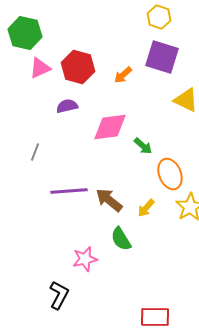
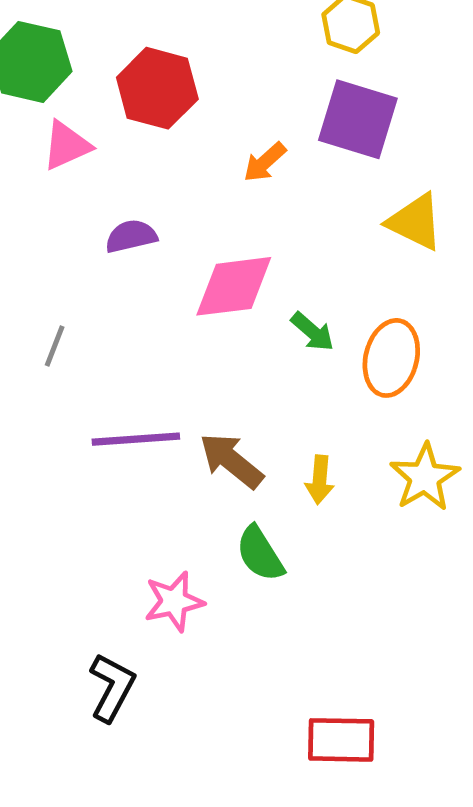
red hexagon: (78, 67) -> (157, 88), moved
orange ellipse: (170, 174) -> (391, 358), moved, turned 36
yellow arrow: (146, 208) -> (320, 480), turned -36

